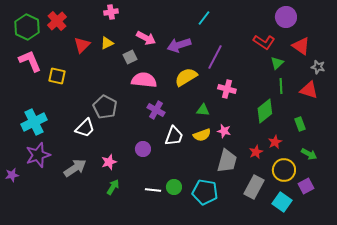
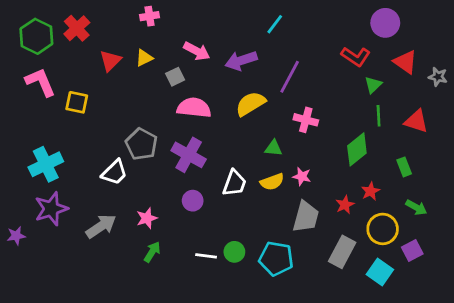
gray star: (318, 67) -> (438, 77), moved
purple cross: (156, 110) -> (189, 155), moved, size x1.4

